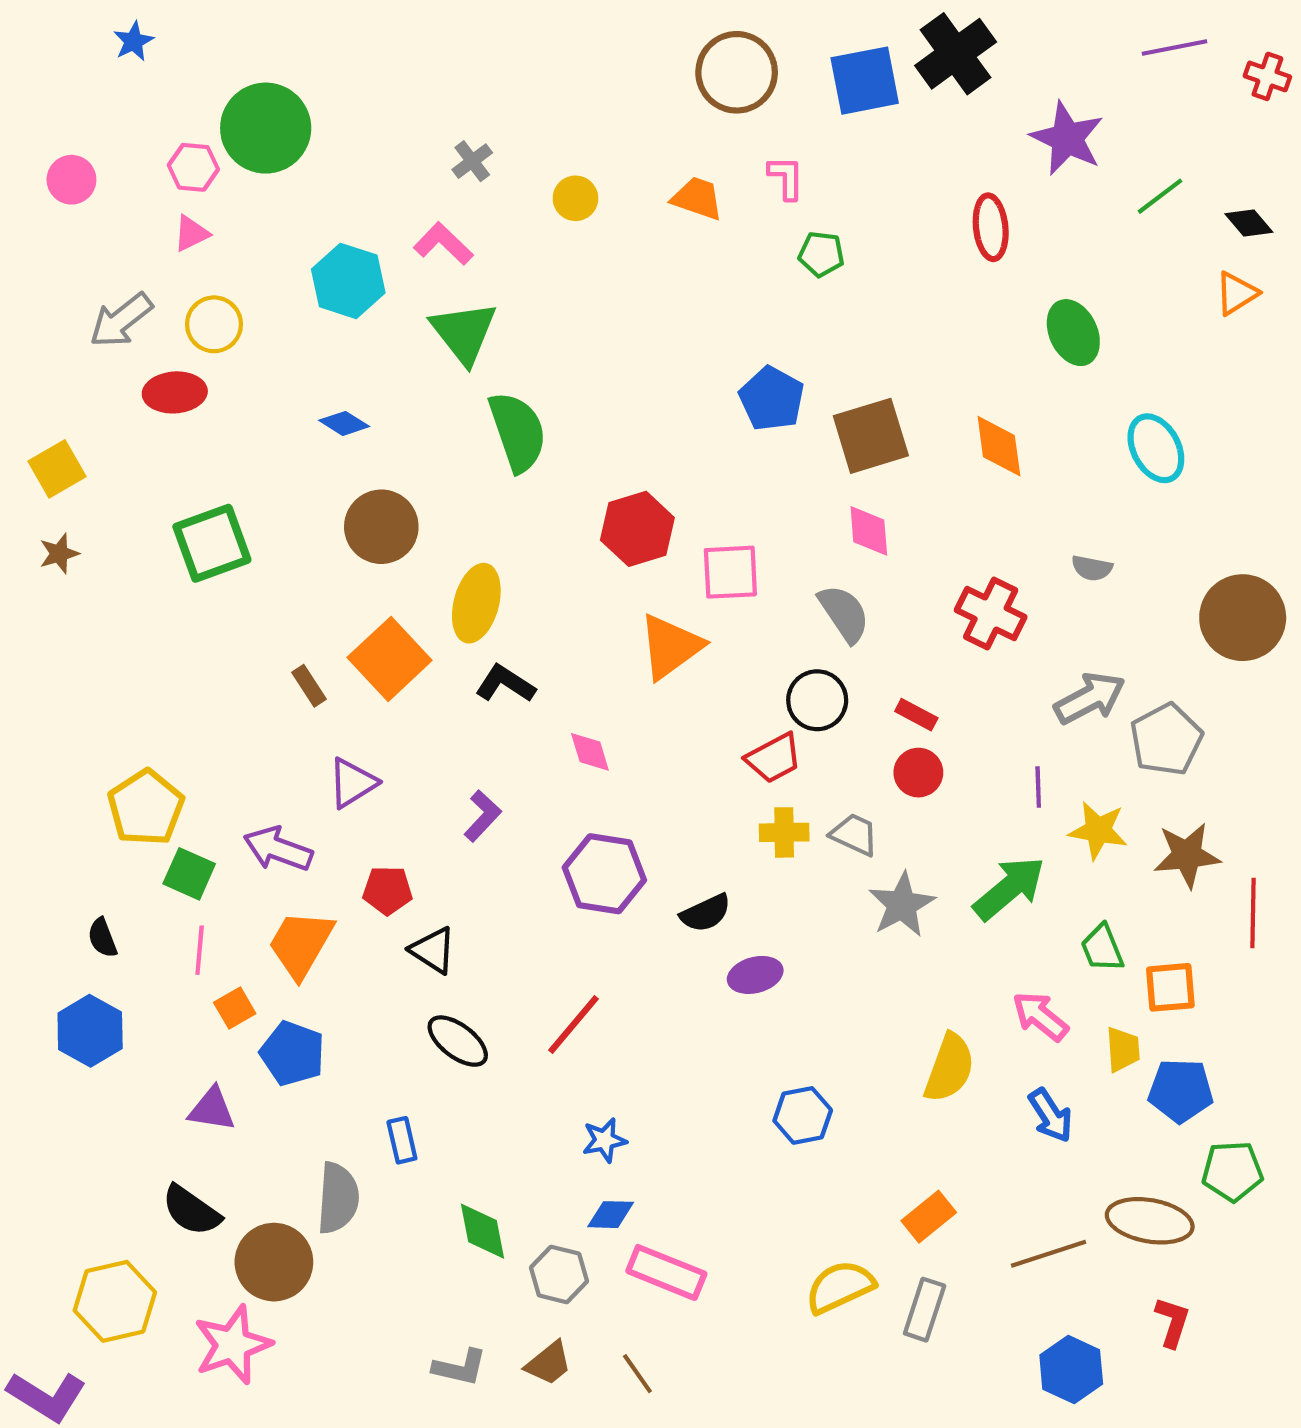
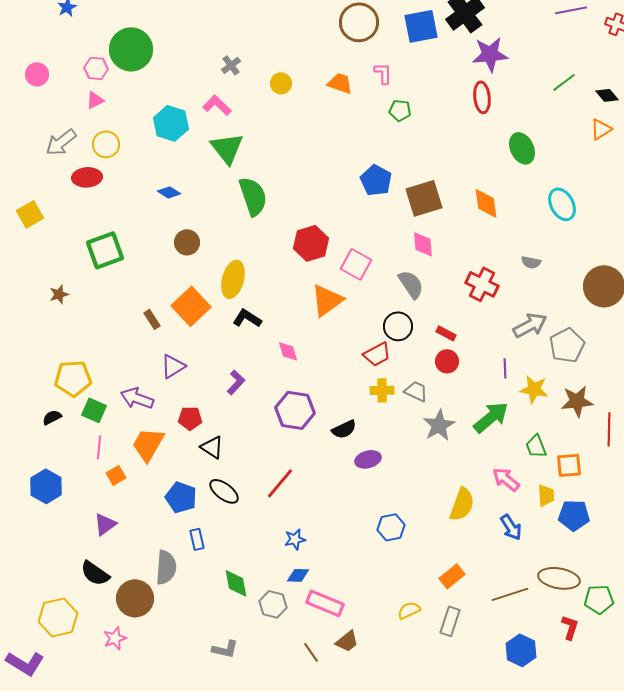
purple star: (1067, 138) -> (490, 54), moved, turned -30
brown circle: (381, 527) -> (187, 242), size x0.7
brown star: (59, 554) -> (59, 294), moved
pink square: (730, 572) -> (356, 264), turned 32
yellow pentagon: (146, 808) -> (73, 378), turned 30
black semicircle: (102, 938) -> (52, 417), moved, turned 84
blue pentagon: (292, 1053) -> (181, 497), moved
purple triangle: (212, 1109) -> (105, 524), turned -45
green pentagon: (1232, 1171) -> (599, 599), moved
yellow semicircle: (840, 1287) -> (409, 610), size x0.7
pink star: (233, 1345) -> (115, 638), size x0.6
brown trapezoid: (549, 1363) -> (347, 641), moved

